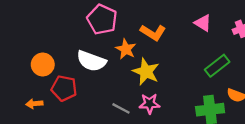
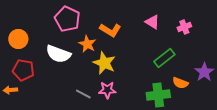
orange circle: (43, 65) -> (18, 39), moved
red pentagon: (64, 88) -> (23, 70), moved

